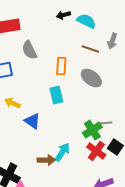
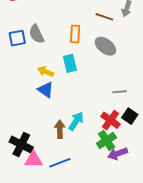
gray semicircle: (29, 50) -> (36, 34), moved
yellow arrow: (12, 103) -> (46, 72), moved
green cross: (92, 130) -> (106, 140), moved
brown arrow: (46, 160) -> (60, 129), turned -90

